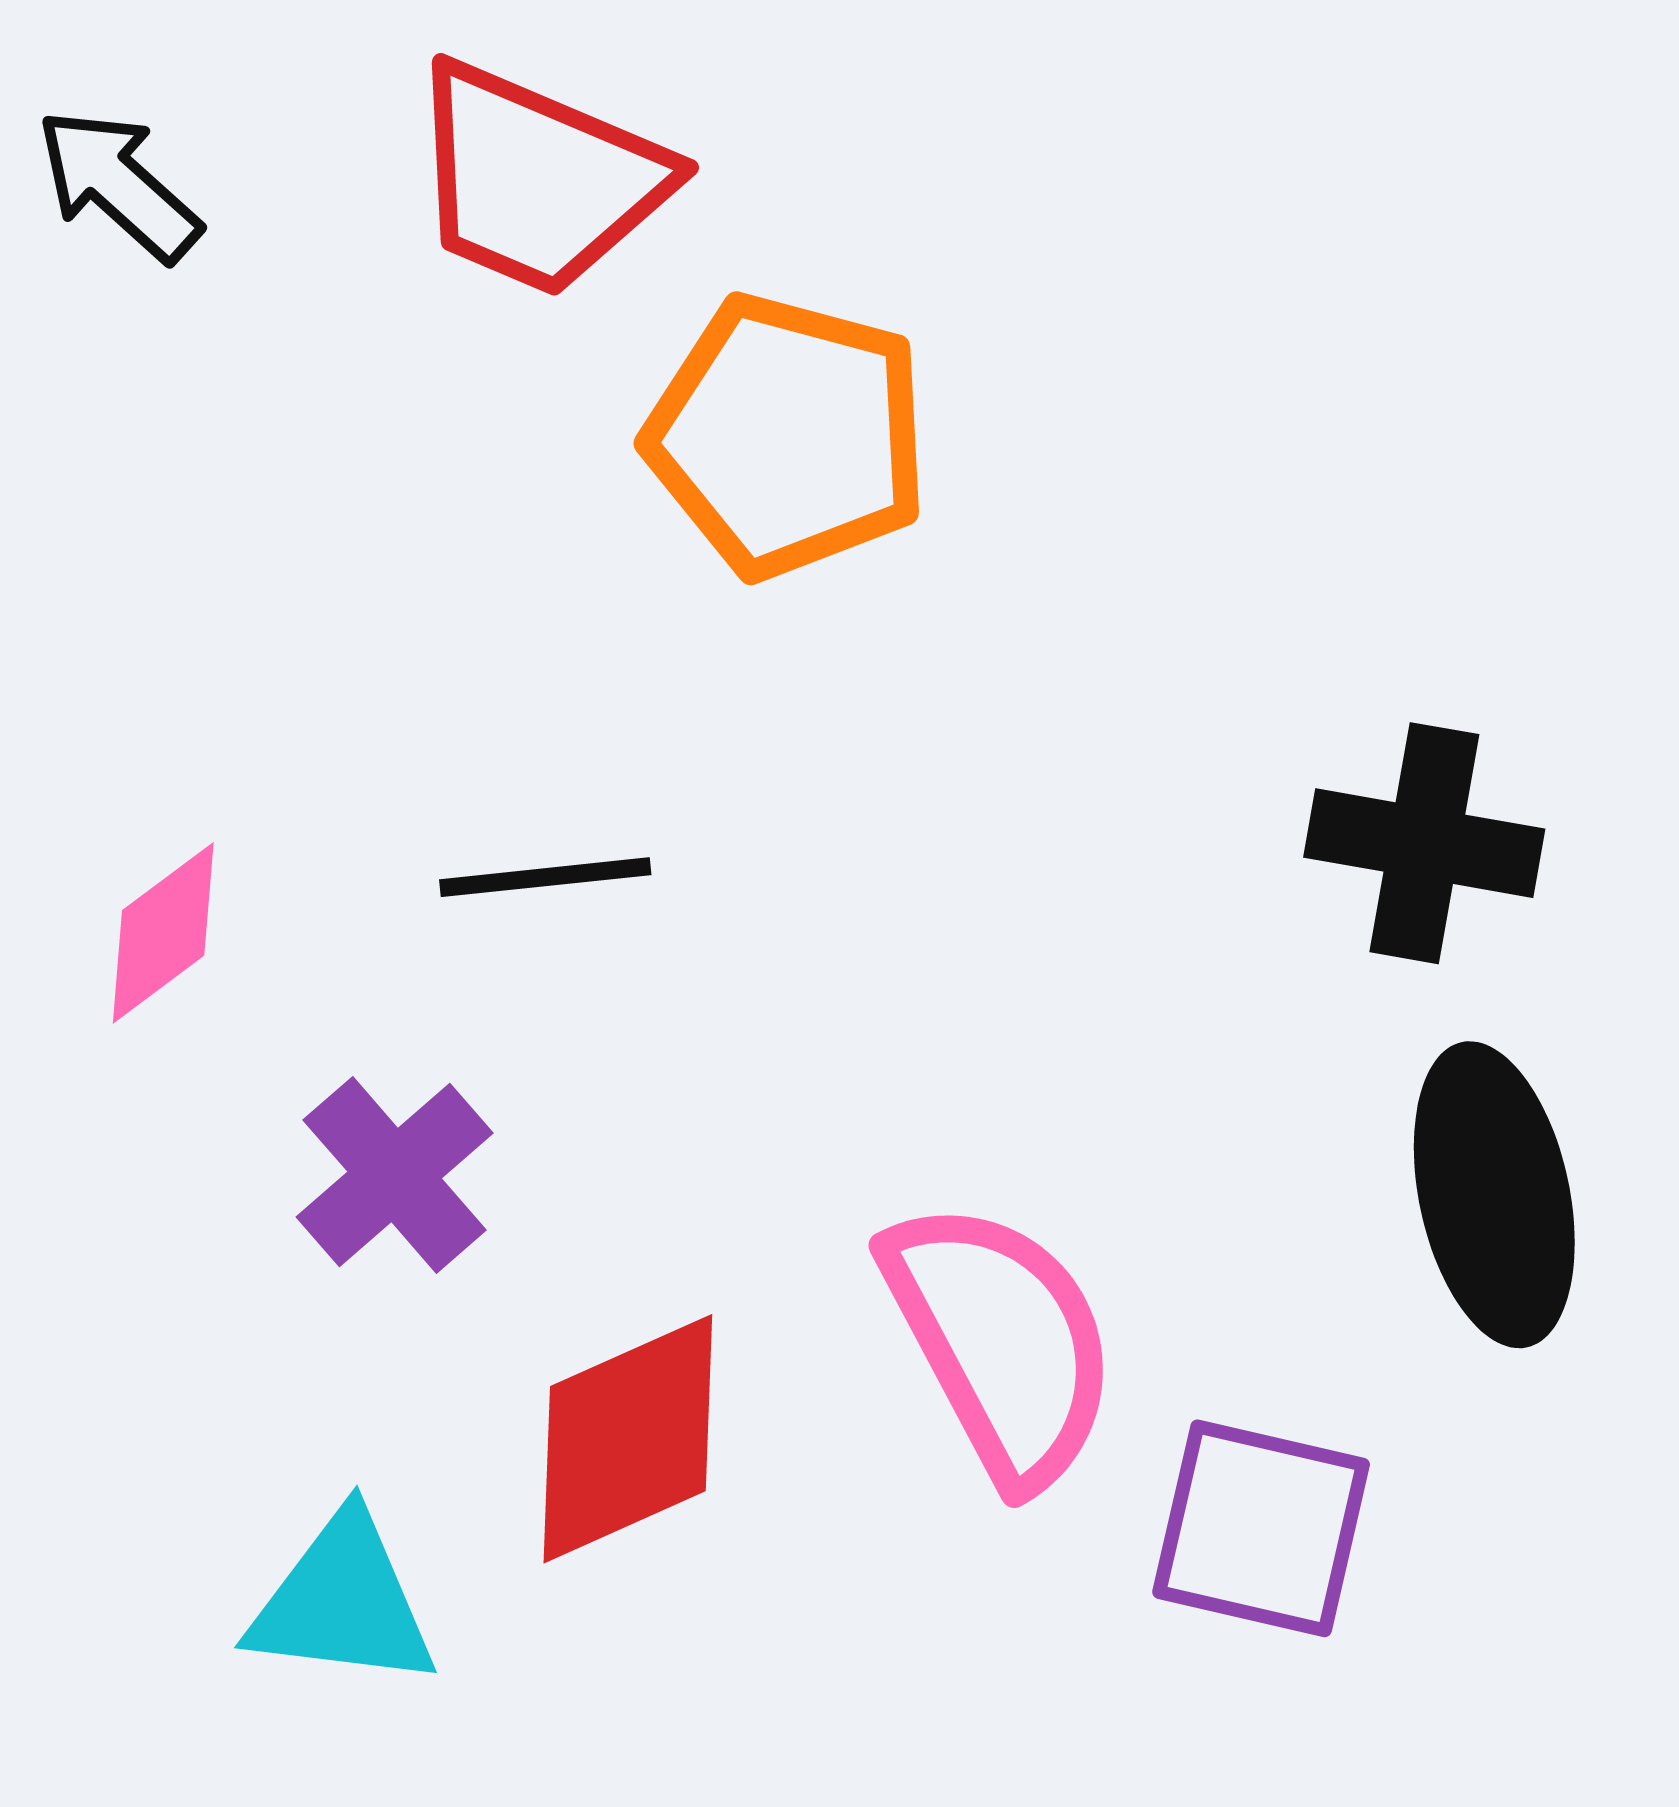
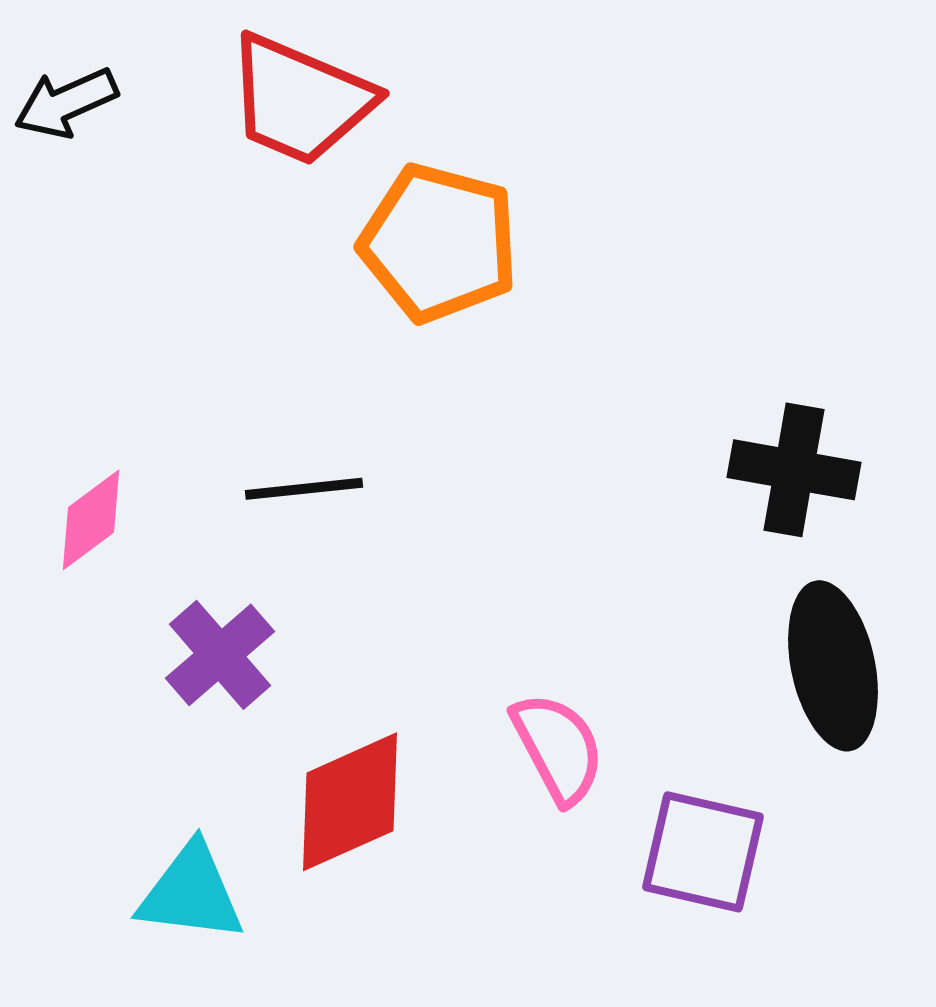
black arrow: (118, 185) -> (66, 103), turned -66
pink semicircle: (1001, 1342) -> (558, 748), size x0.7

